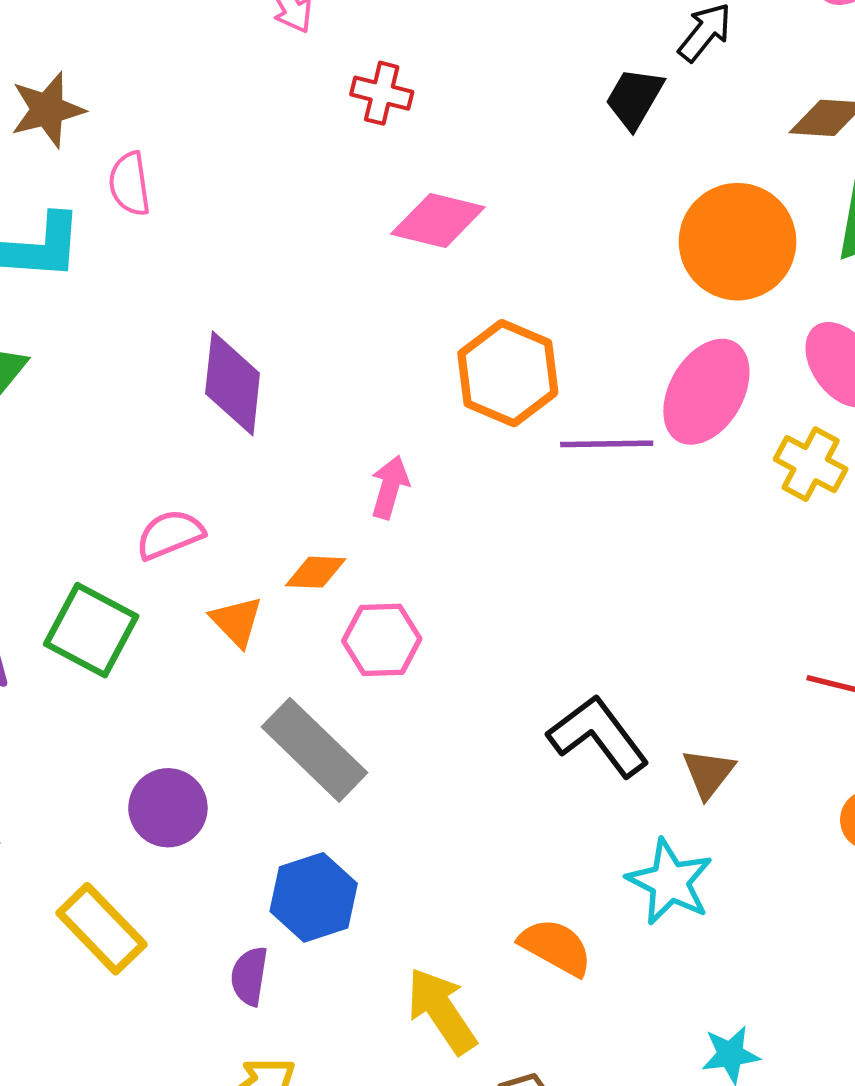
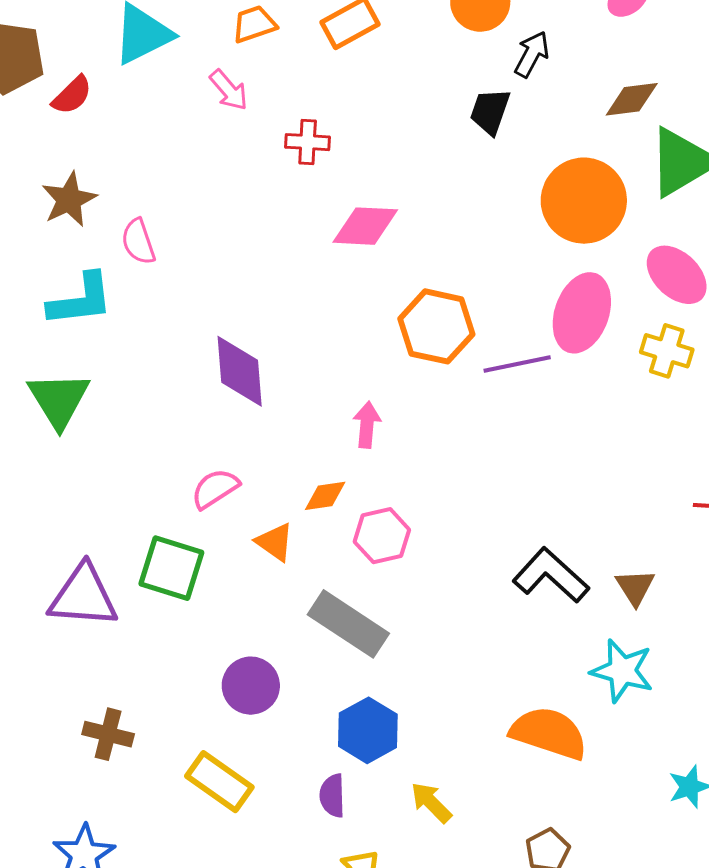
orange semicircle: (556, 947) -> (549, 733), size x1.4
yellow arrow: (442, 1011) -> (431, 802), moved, size x0.7

